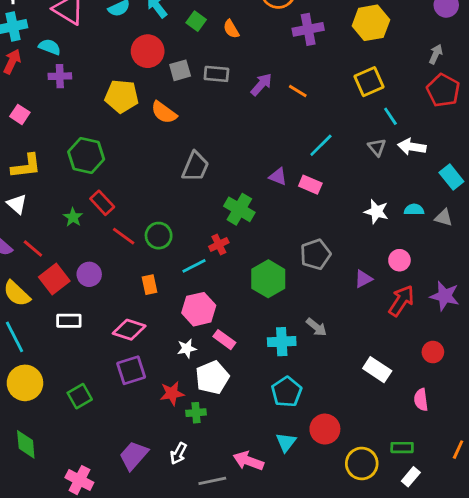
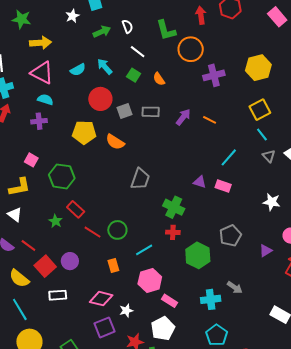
cyan semicircle: (50, 47) -> (45, 100), moved
pink square: (20, 114) -> (31, 160), moved
cyan line: (390, 116) -> (262, 135), moved
red cross: (219, 245) -> (173, 232), moved, turned 32
white star: (187, 348) -> (126, 311), moved

